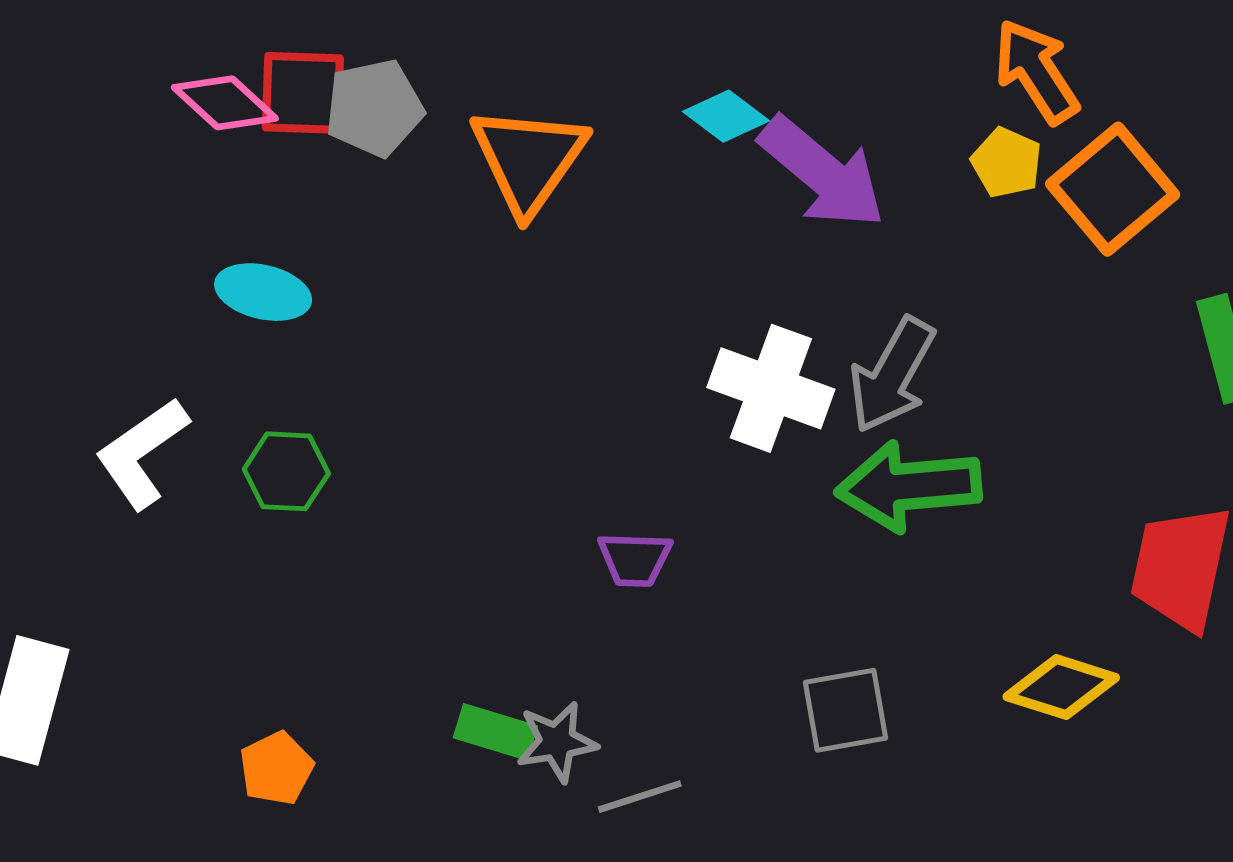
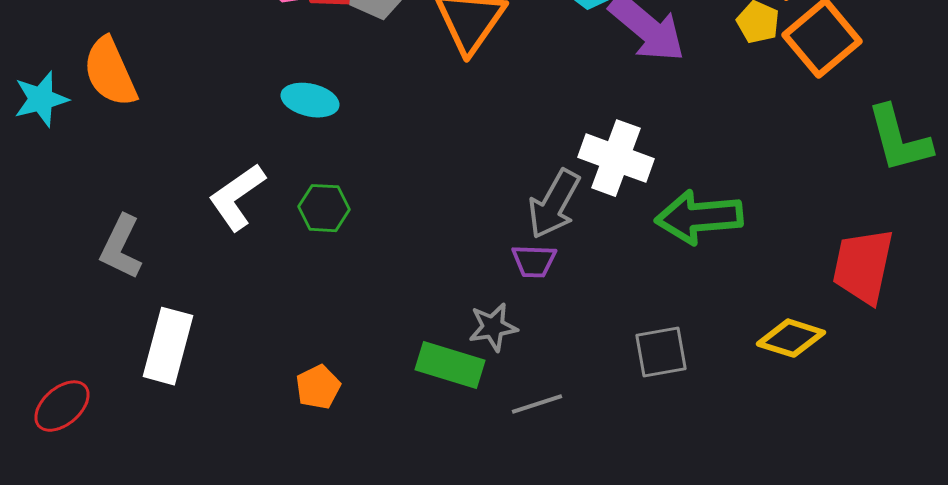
gray arrow: (892, 375) -> (554, 204), moved
green rectangle: (495, 732) -> (450, 365), size x1.4
gray star: (557, 742) -> (493, 327), moved

